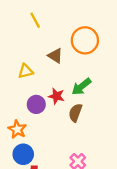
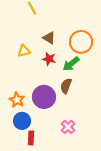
orange circle: (85, 40) -> (81, 42), moved
red star: (56, 96) -> (49, 59), moved
purple circle: (36, 104) -> (44, 97), moved, size x1.5

